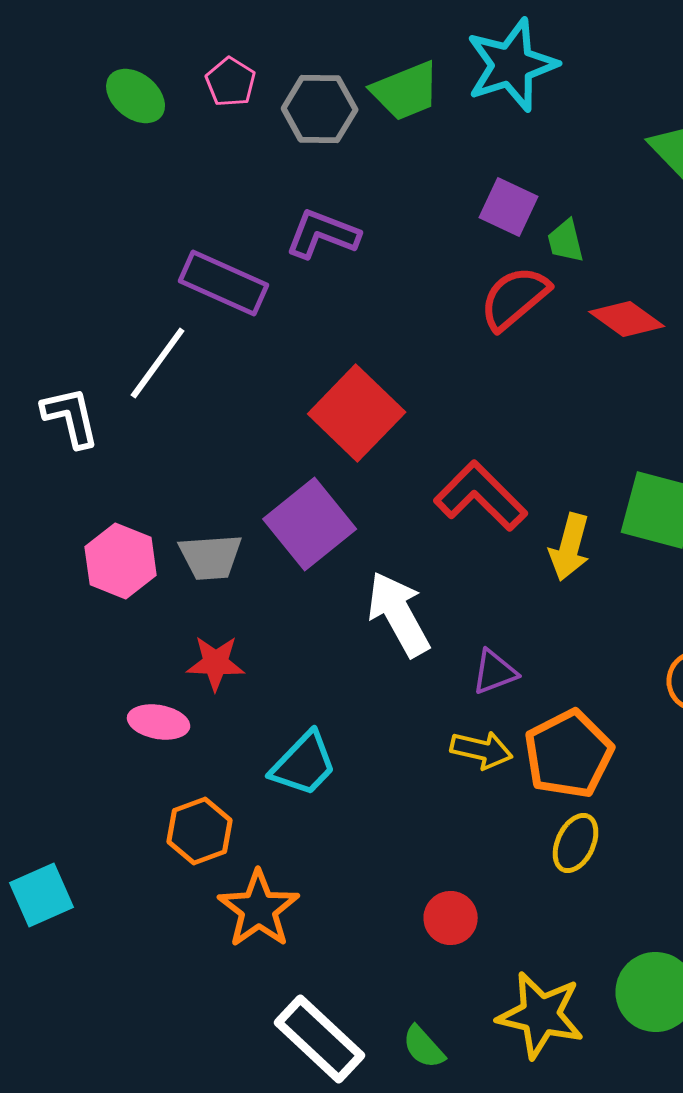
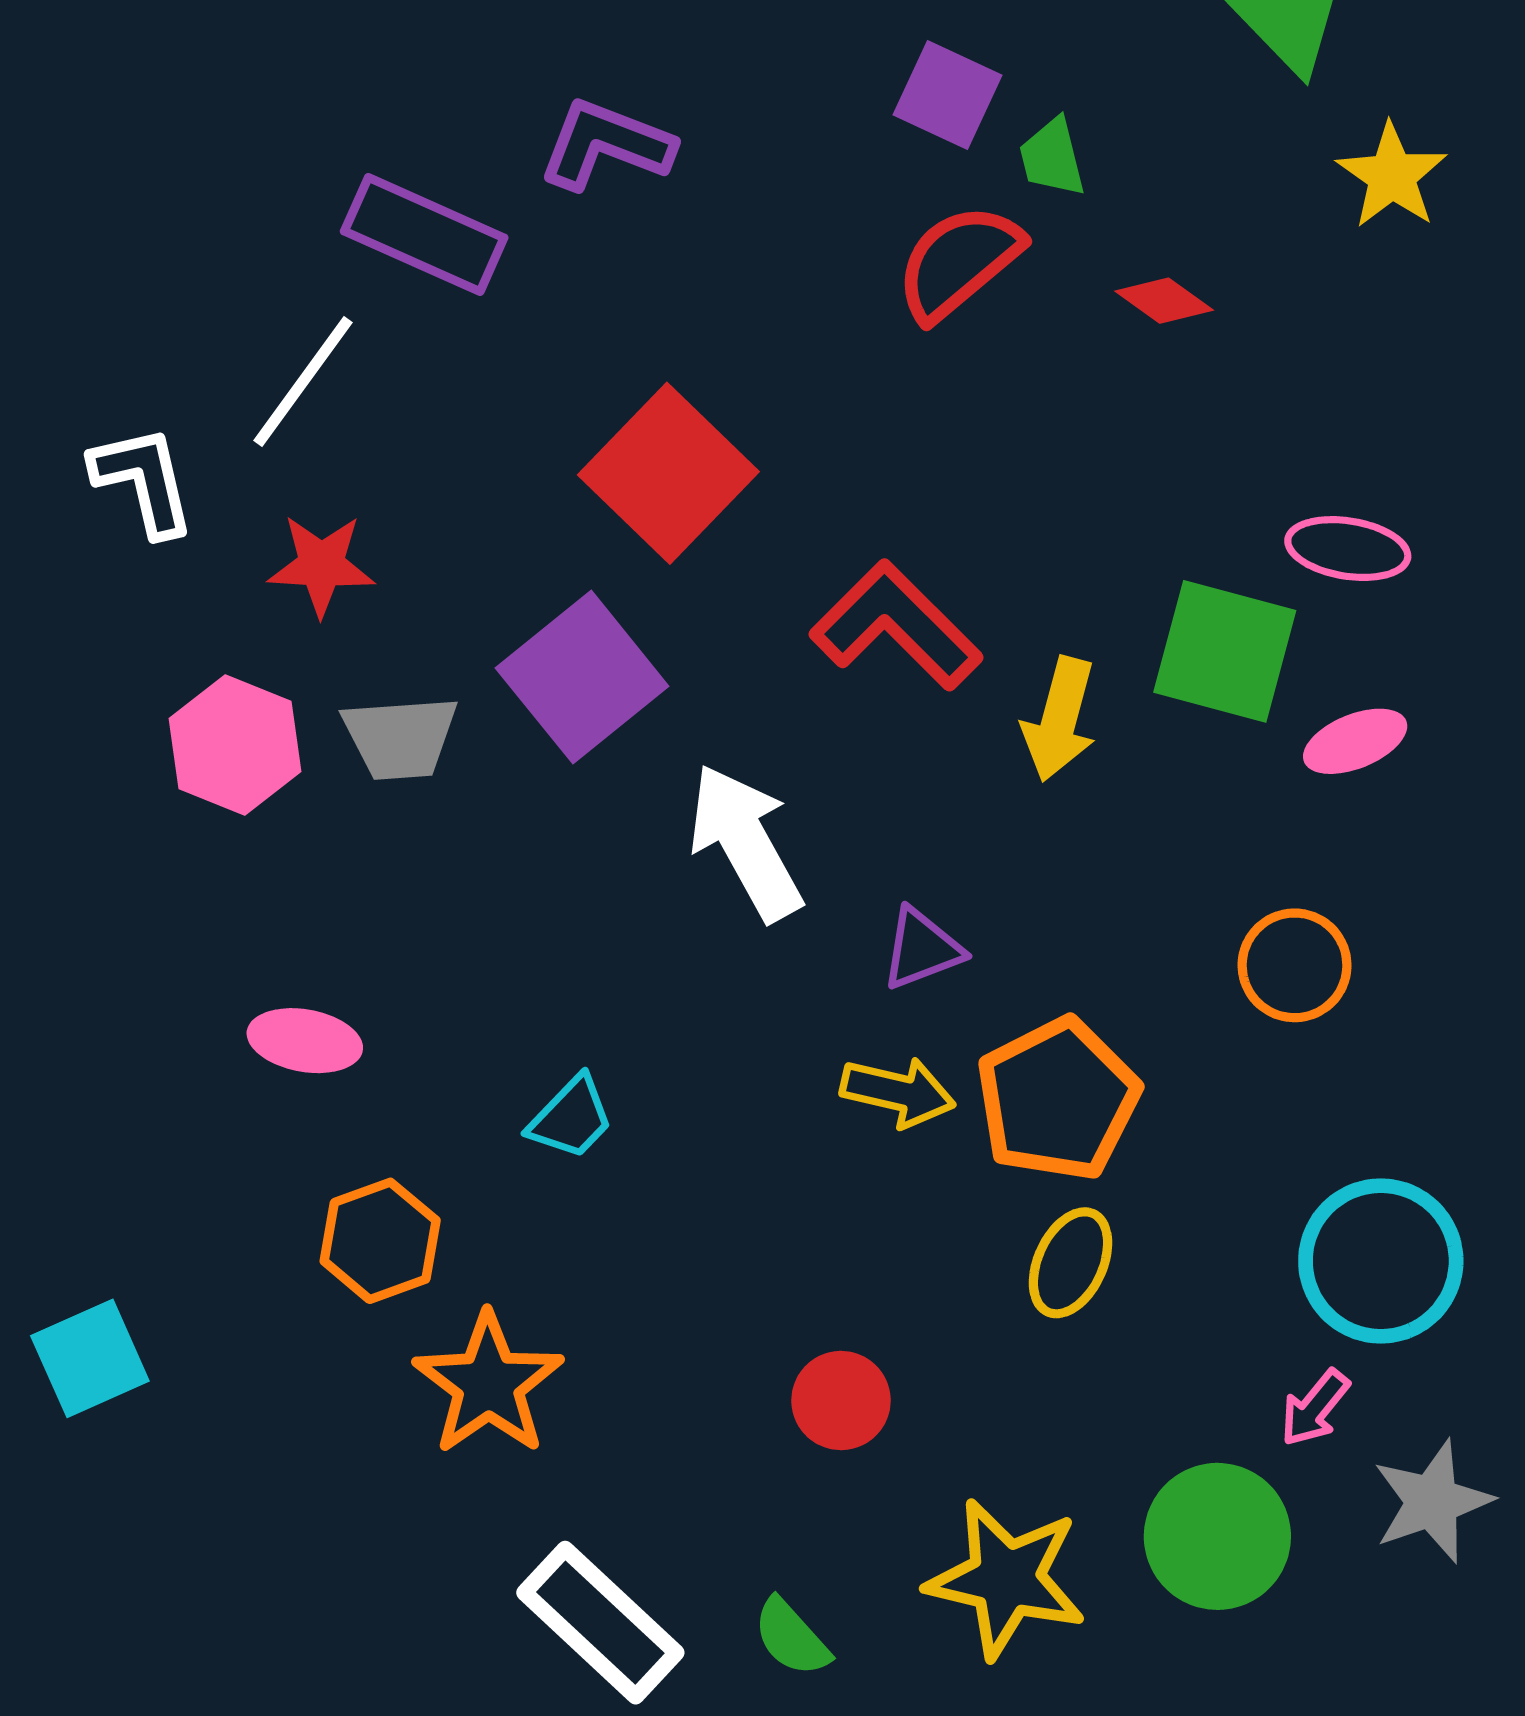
red diamond: (627, 319) -> (1164, 301), size x0.7
red star: (216, 663) -> (321, 565), moved
cyan trapezoid: (304, 764) -> (571, 1118), size x0.7

